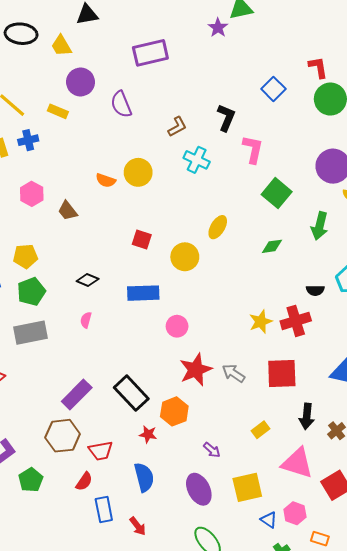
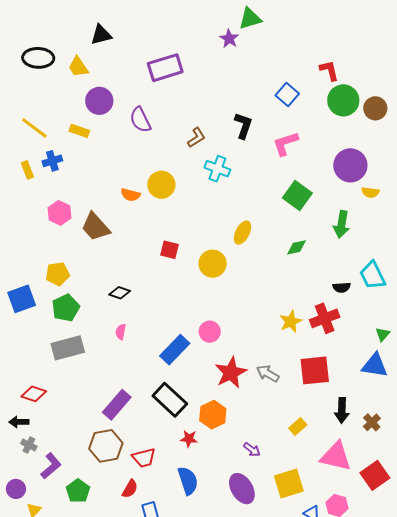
pink L-shape: (253, 149) -> (285, 143), moved, turned -116
brown trapezoid: (68, 211) -> (95, 227), size x1.5
blue rectangle: (143, 293) -> (175, 350), moved, turned -40

